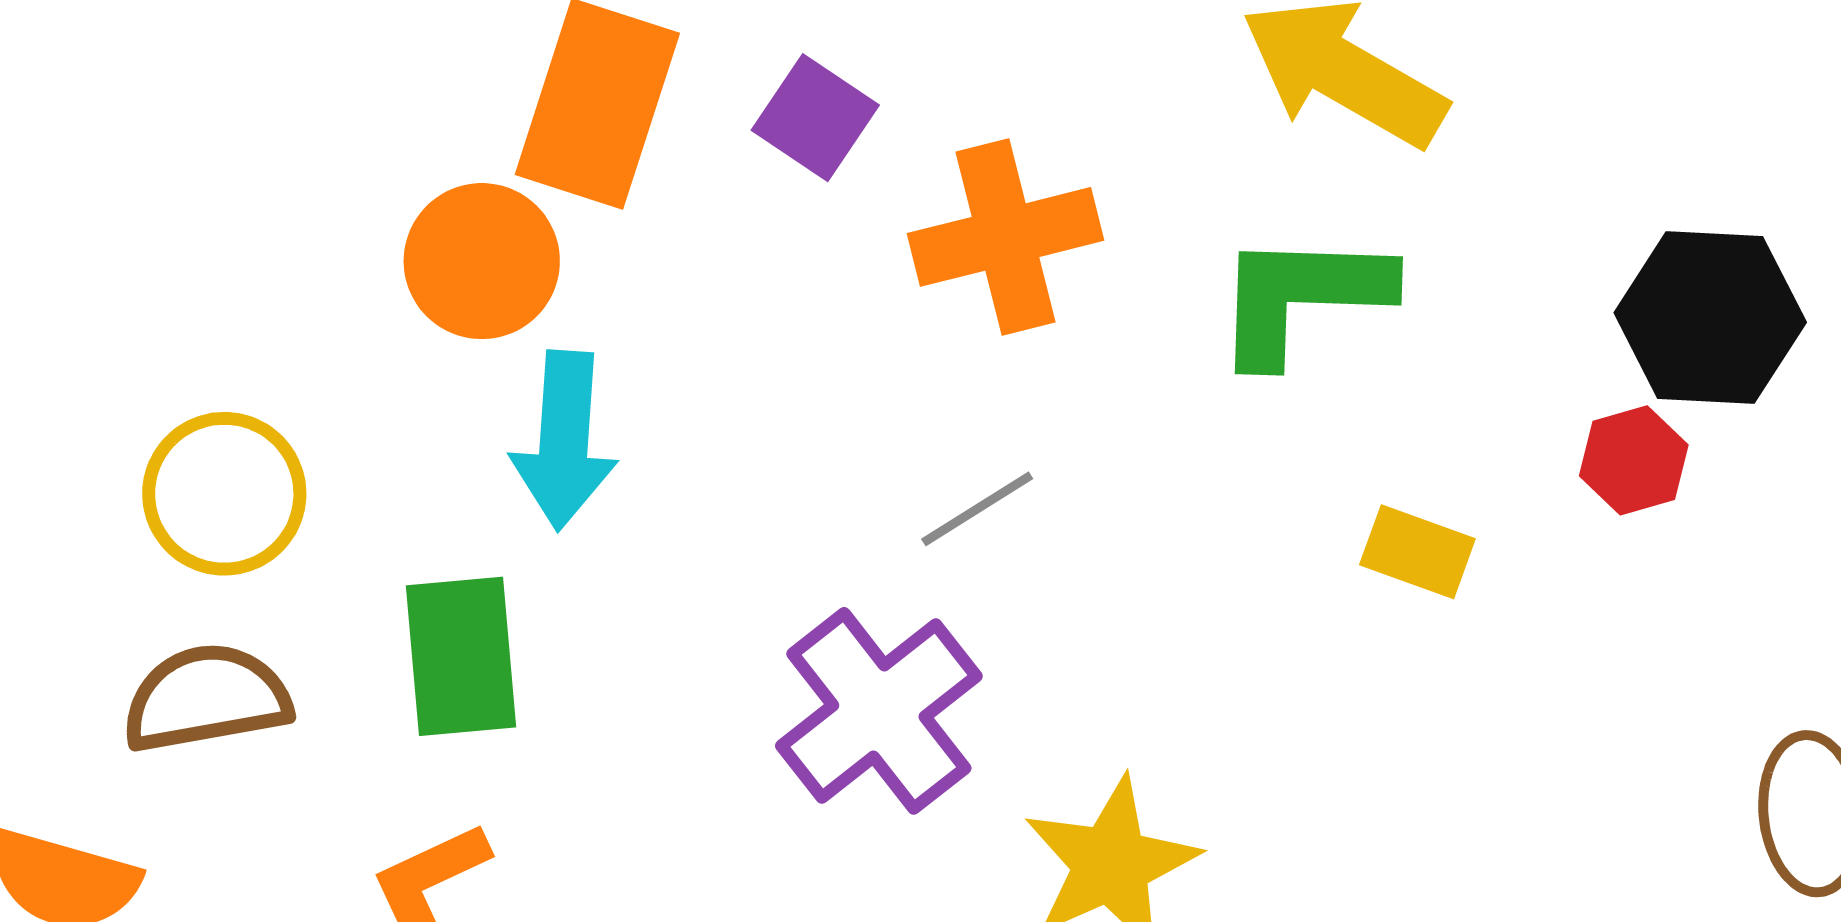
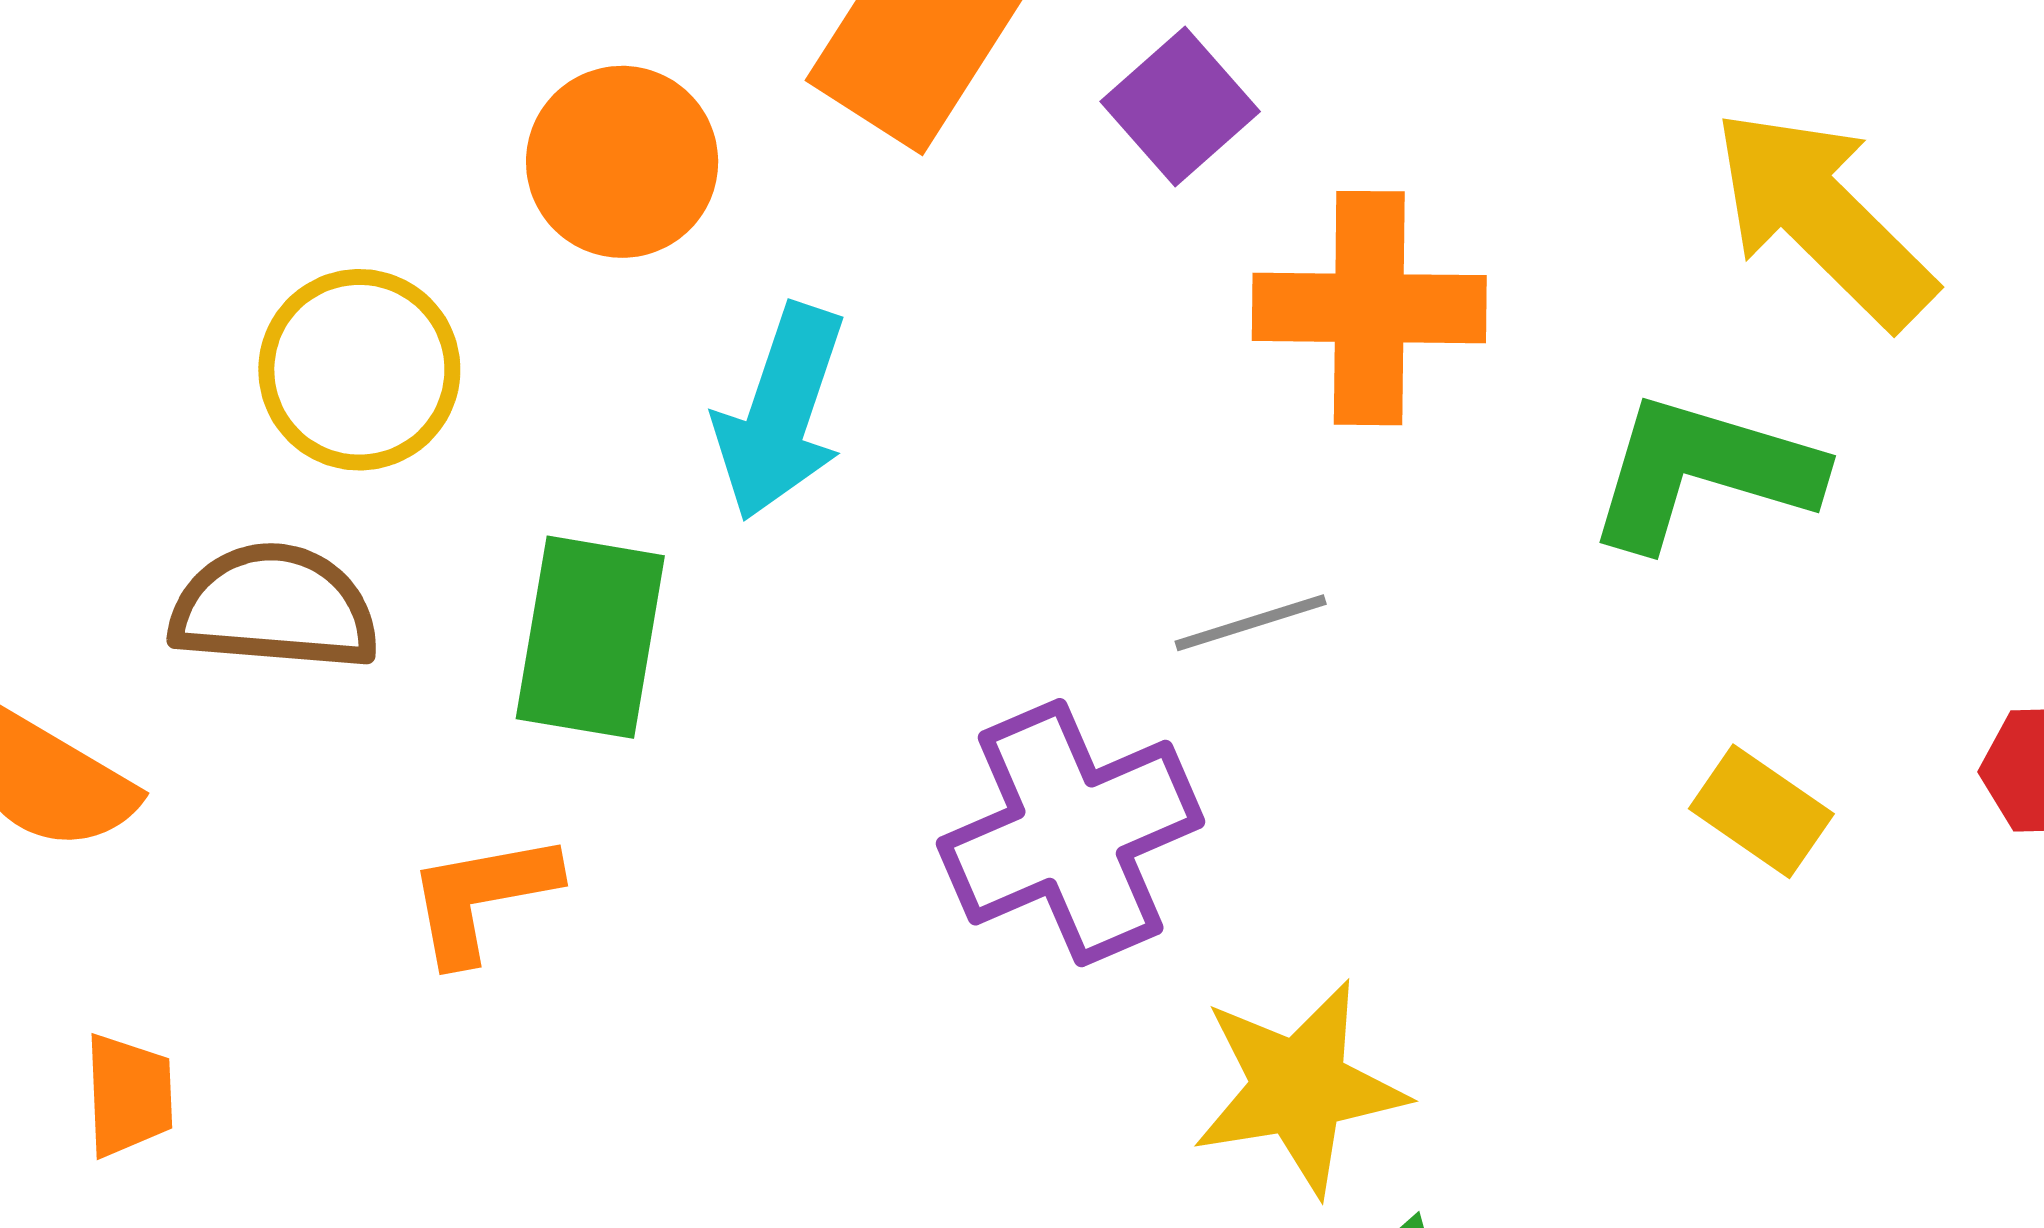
orange circle: (482, 261) -> (622, 162), moved

